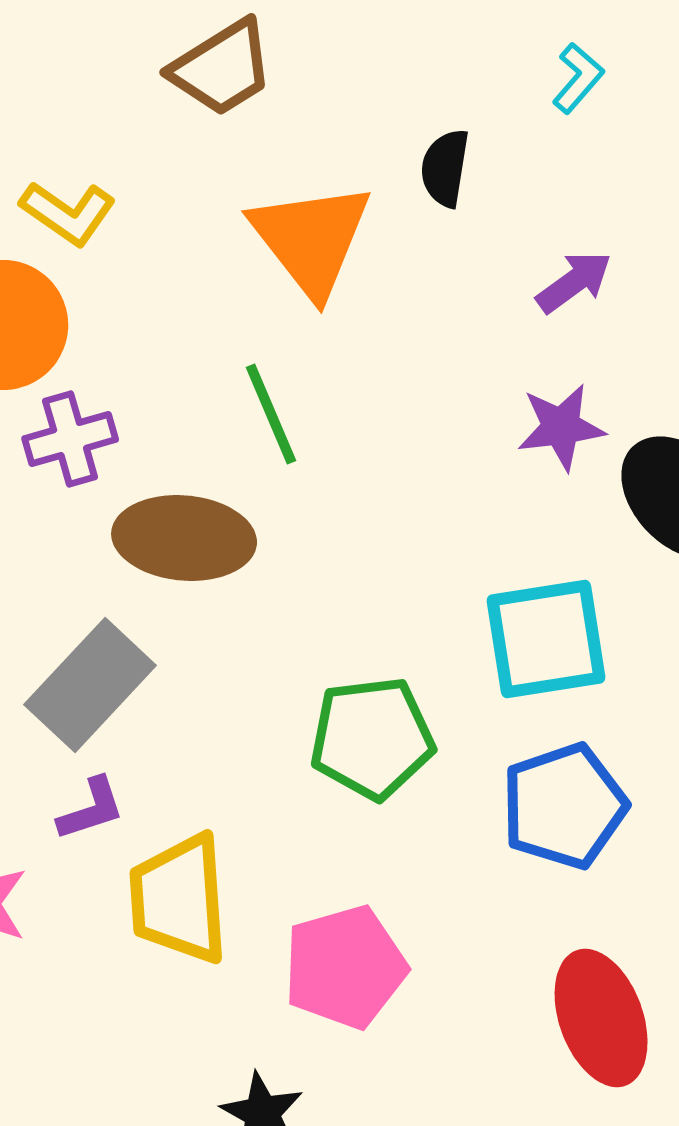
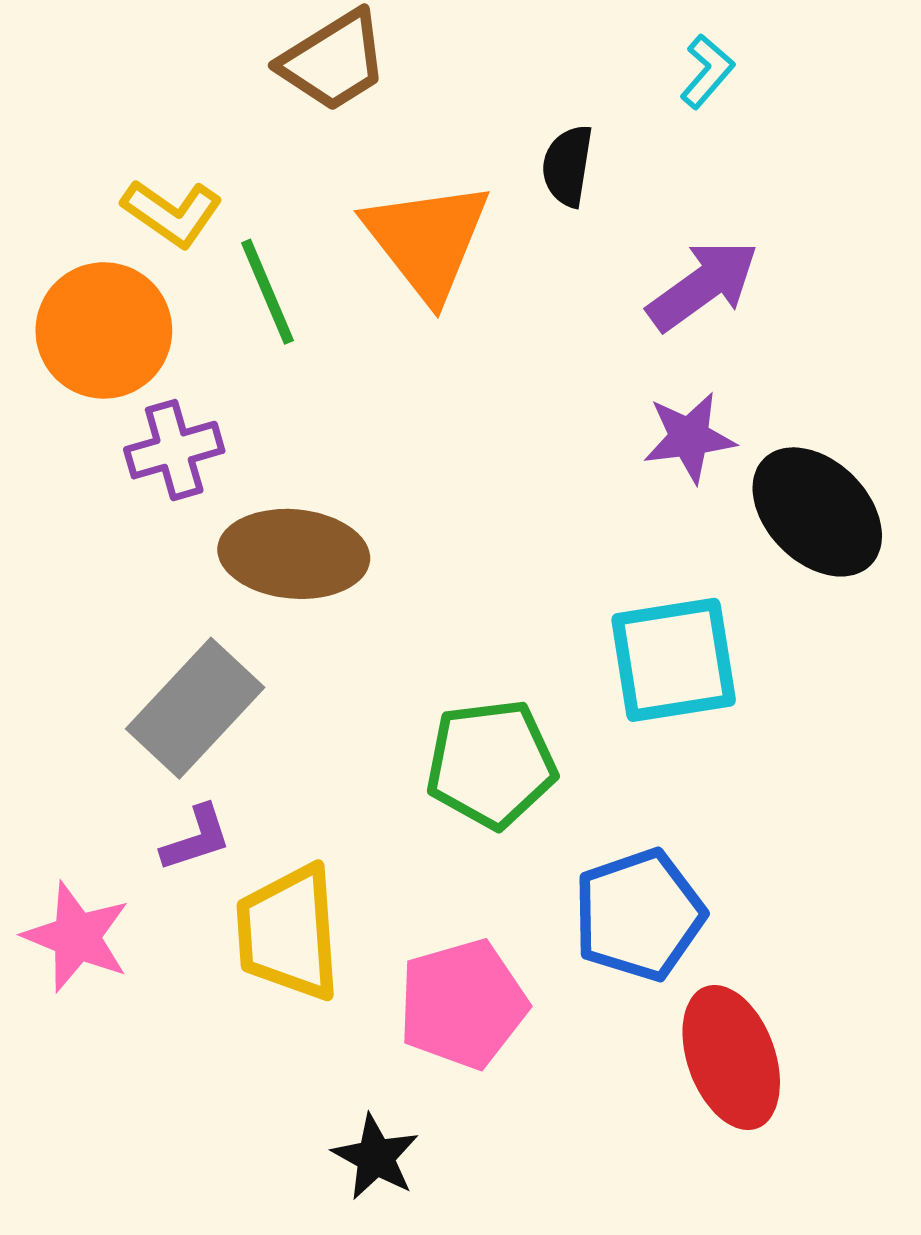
purple arrow: (574, 282) -> (703, 285), size x1.4
green line: (271, 414) -> (268, 292), moved
blue pentagon: (564, 806) -> (639, 915), moved

